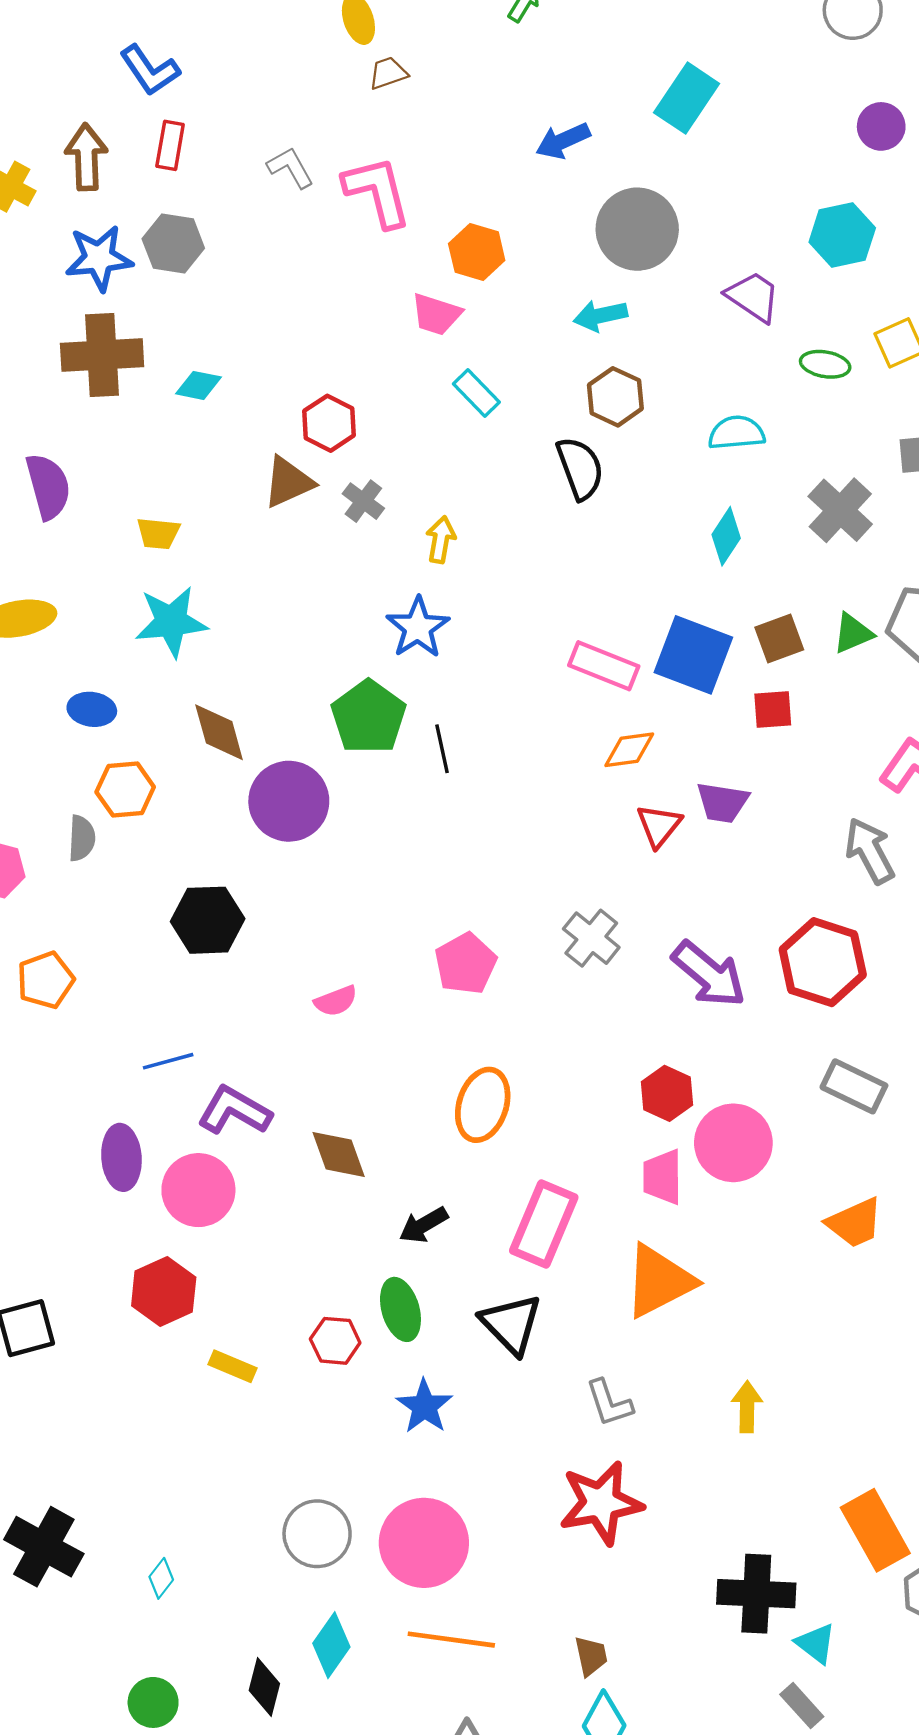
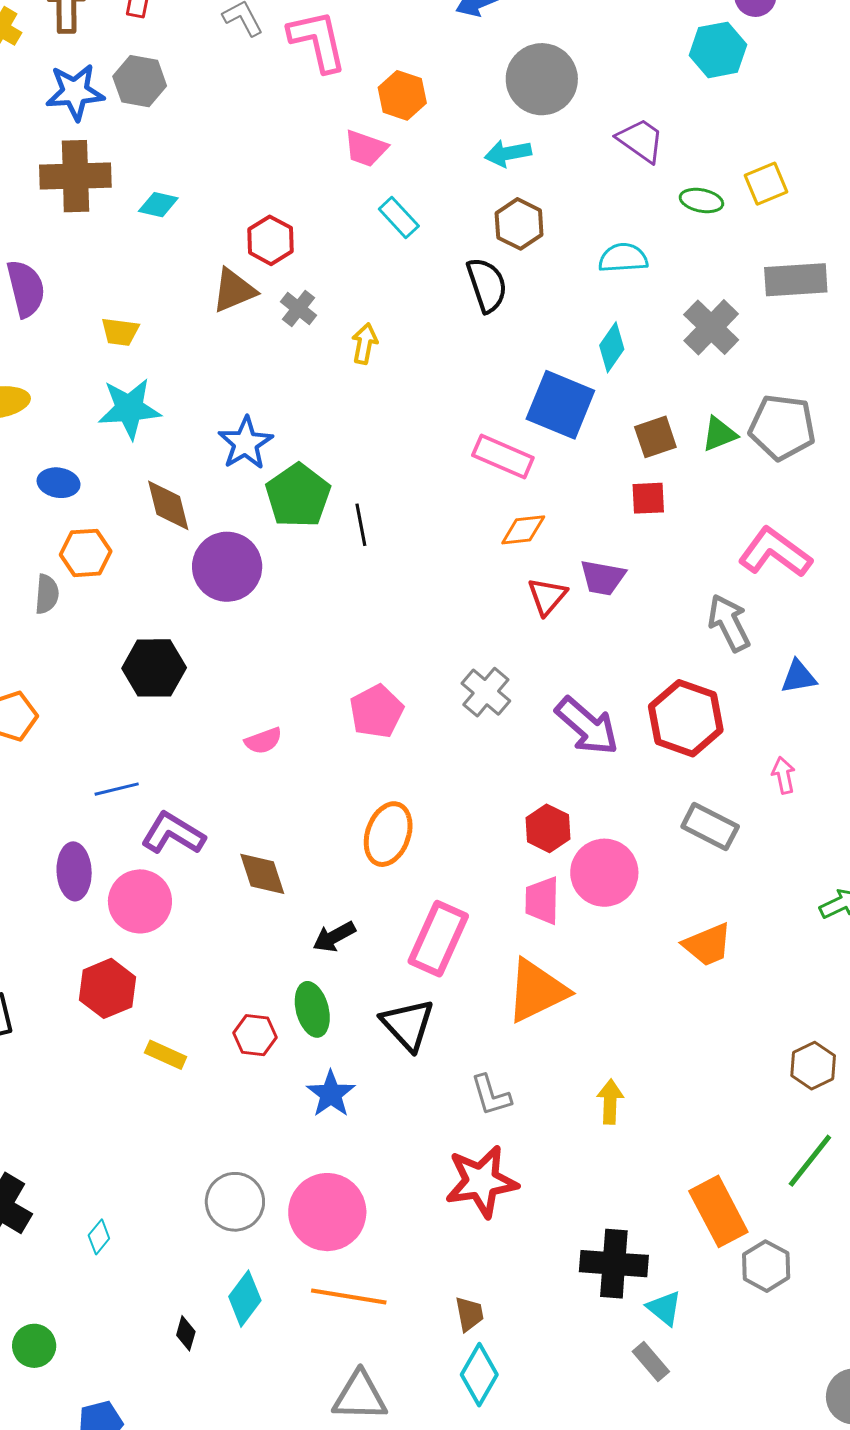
cyan hexagon: (842, 235) -> (718, 50), moved
blue star: (418, 628) -> (245, 443), moved
blue square: (693, 655) -> (560, 405), moved
black diamond: (264, 1687) -> (186, 1333), size x0.7
green circle: (153, 1702) -> (34, 1346), moved

